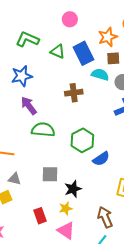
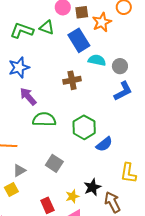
green triangle: (58, 51) -> (47, 27), moved
brown square: (113, 58) -> (82, 12), moved
gray square: (50, 174) -> (54, 163), turned 36
gray triangle: (15, 179) -> (19, 170), turned -40
black star: (73, 189) -> (92, 187), moved

